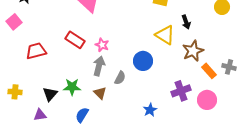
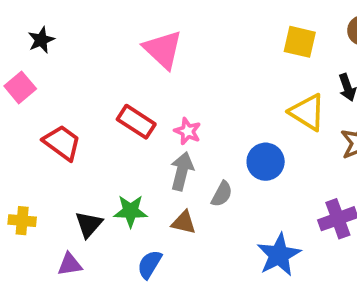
red trapezoid: (36, 51) -> (62, 143), turned 50
brown triangle: (100, 93) -> (184, 223), turned -32
blue star: (150, 110) -> (279, 255), size x1.6

